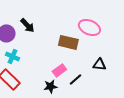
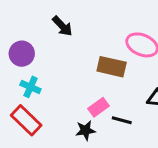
black arrow: (27, 25) -> (62, 26), moved
black line: (75, 79) -> (122, 120), turned 56

